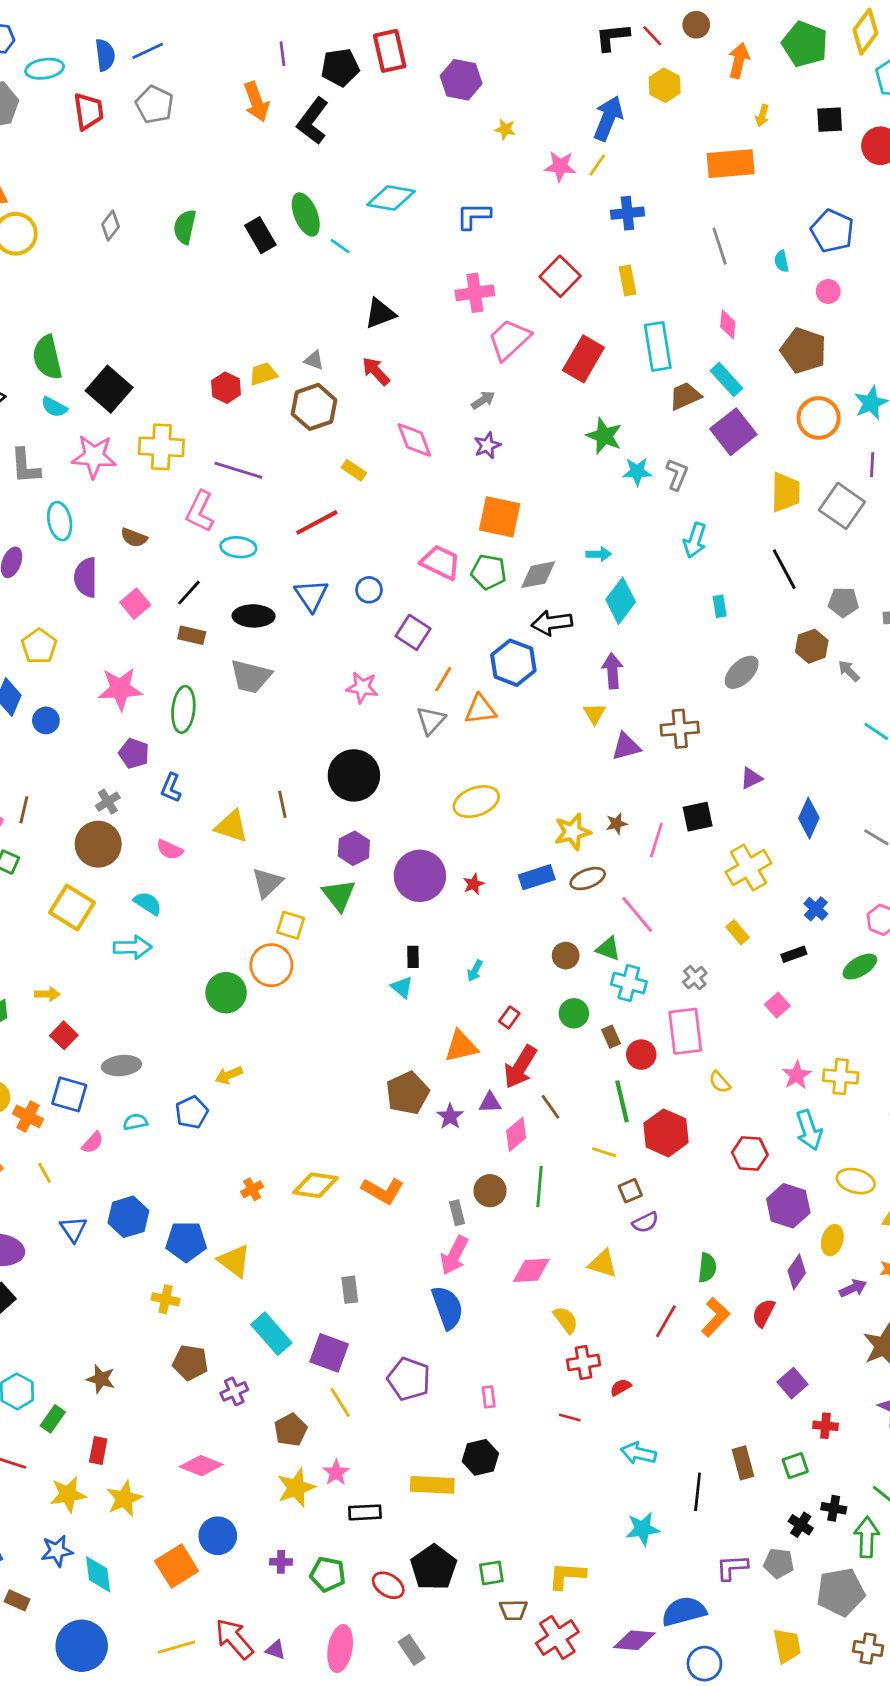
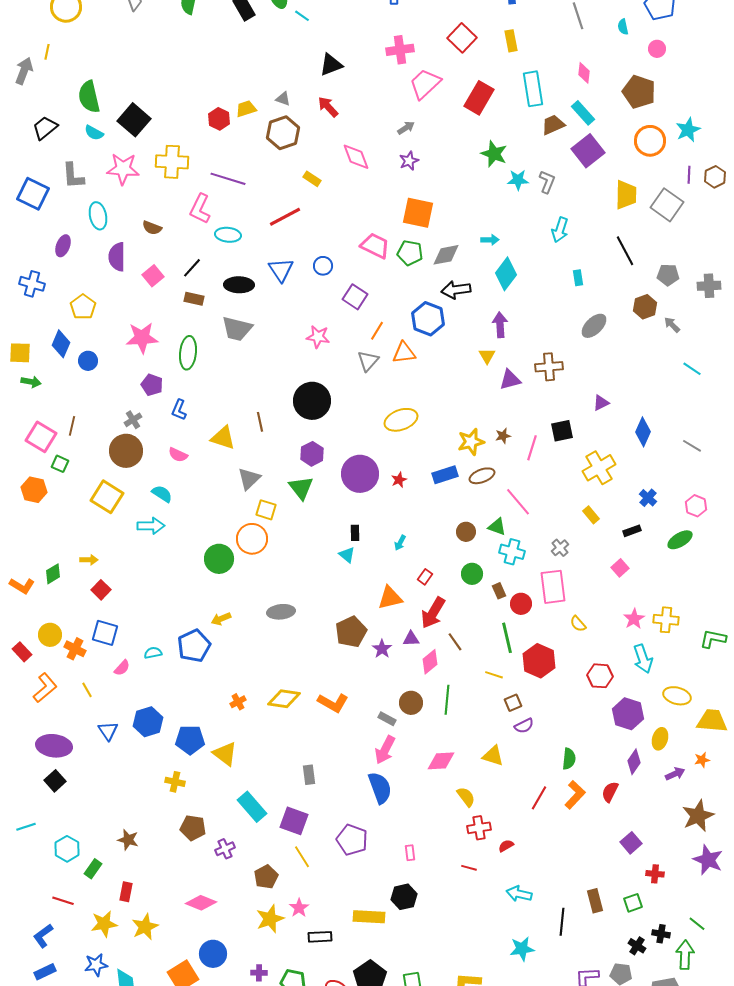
gray ellipse: (122, 1066) -> (281, 612), moved
blue pentagon: (192, 1112) -> (194, 646), size x1.4
gray rectangle: (457, 1213) -> (387, 719), turned -48

